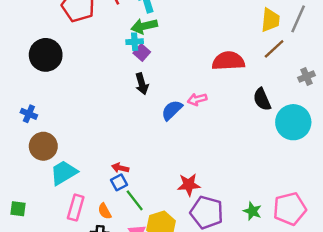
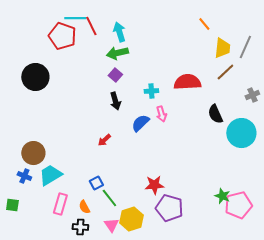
cyan cross: (135, 42) -> (151, 91), moved
pink arrow: (197, 99) -> (161, 114), turned -91
blue cross: (29, 114) -> (24, 176), moved
red arrow: (120, 168) -> (104, 140), moved, turned -56
green star: (252, 211) -> (222, 196), moved

